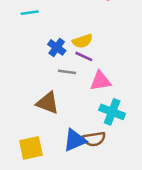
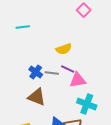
blue cross: (57, 47) -> (36, 72), moved
purple line: (84, 56) -> (68, 69), moved

